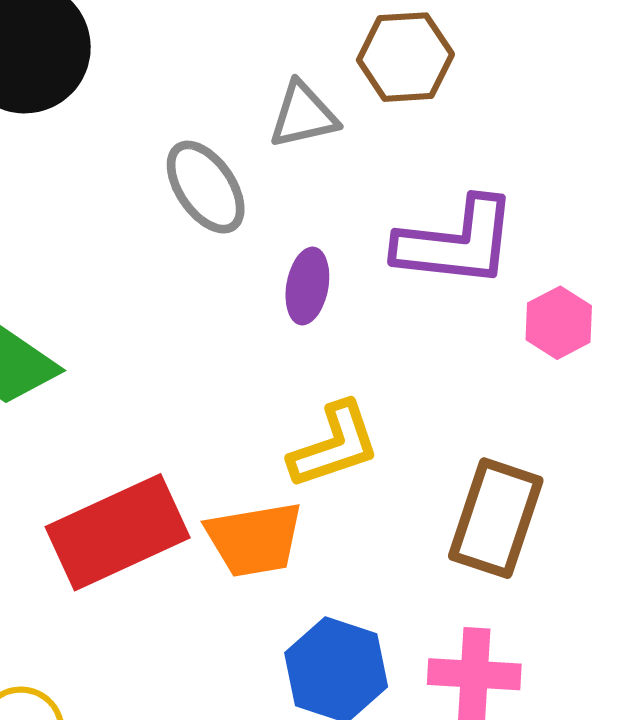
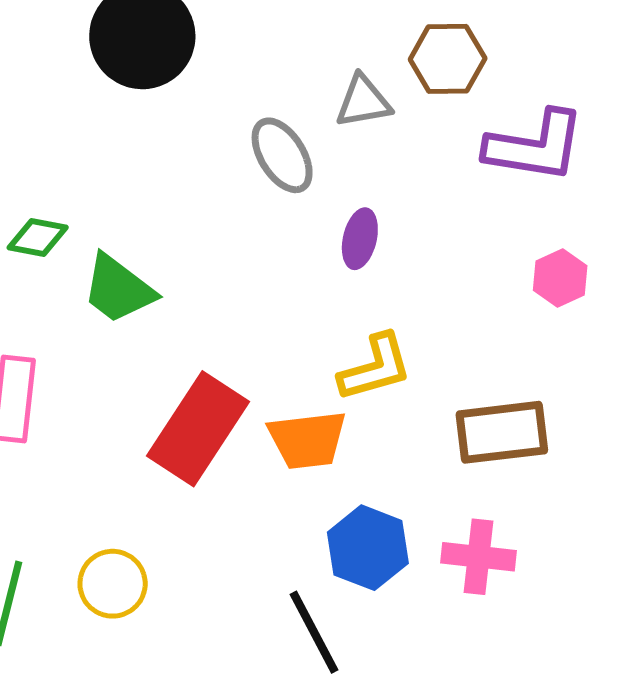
purple L-shape: (456, 242) -> (535, 146), moved
brown rectangle: (496, 518) -> (502, 432), turned 62
red rectangle: (118, 532) -> (198, 429), turned -35

